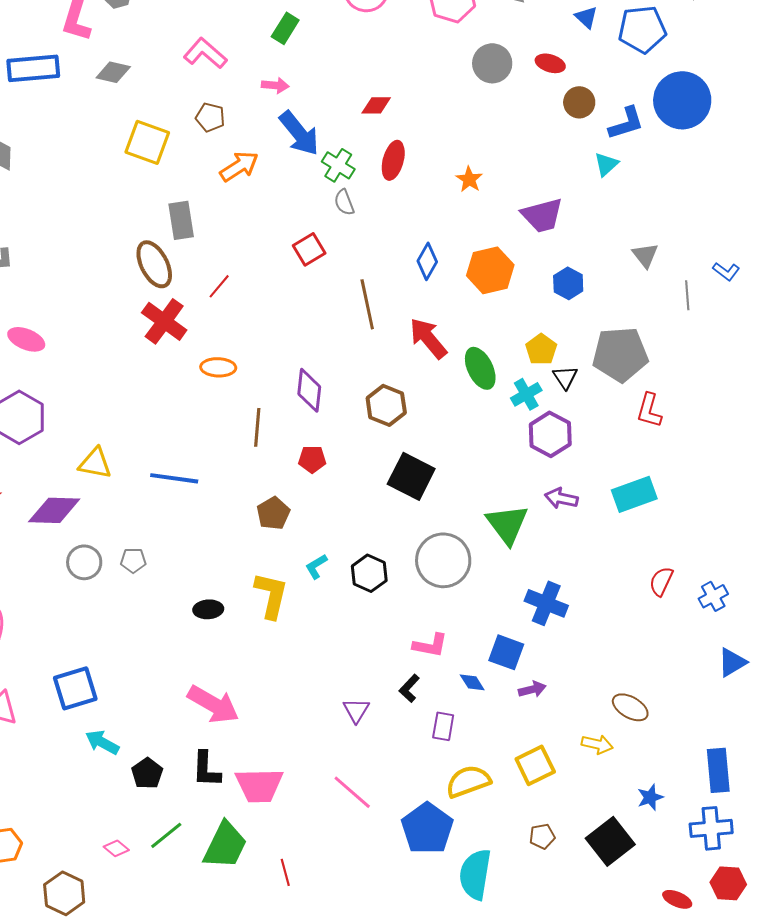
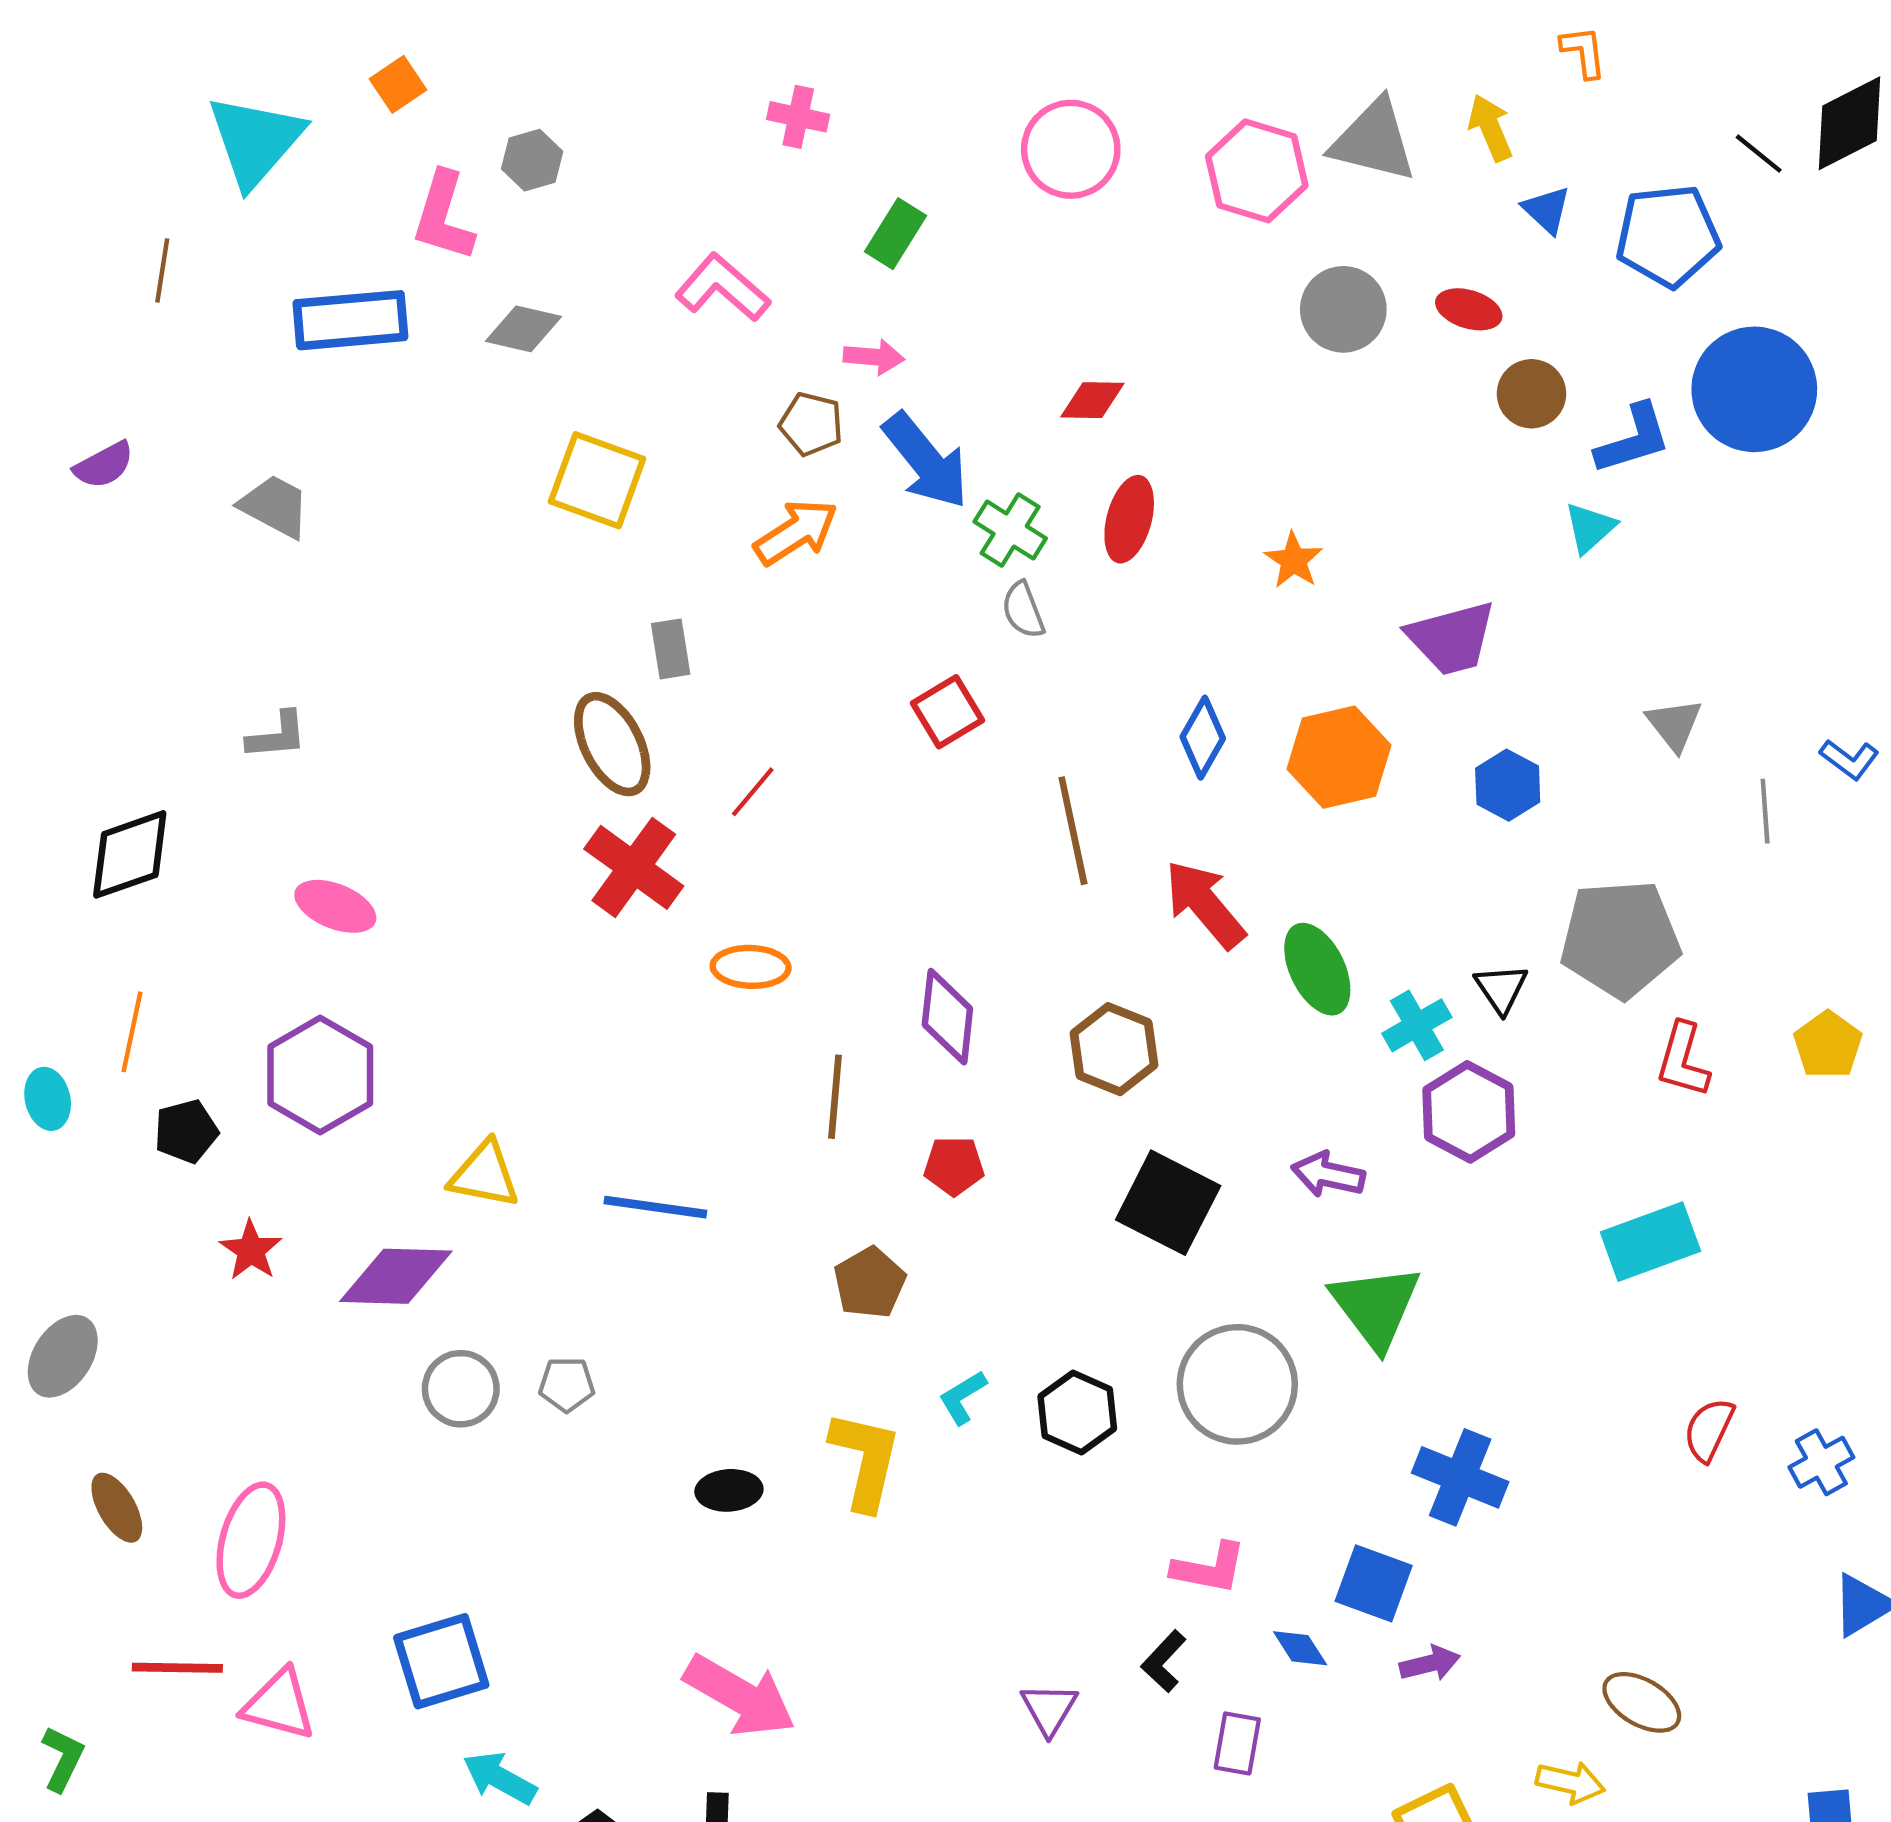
brown pentagon: (210, 117) -> (811, 424), moved
gray rectangle: (181, 220) -> (671, 649), size x0.7
yellow pentagon: (541, 349) -> (1828, 1045), moved
purple arrow: (561, 498) -> (1328, 1175), moved

